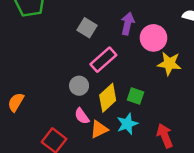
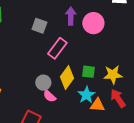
yellow star: (169, 64) -> (113, 75), moved
gray circle: (79, 86) -> (43, 83), moved
orange triangle: (99, 129) -> (97, 105), moved, turned 42

